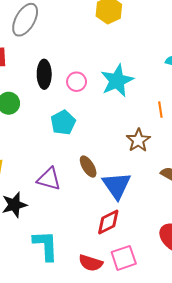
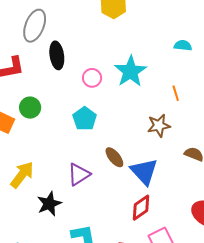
black ellipse: (44, 74) -> (57, 55), moved
brown star: (138, 140) -> (159, 126), turned 30
purple triangle: (49, 179) -> (79, 174), turned -40

